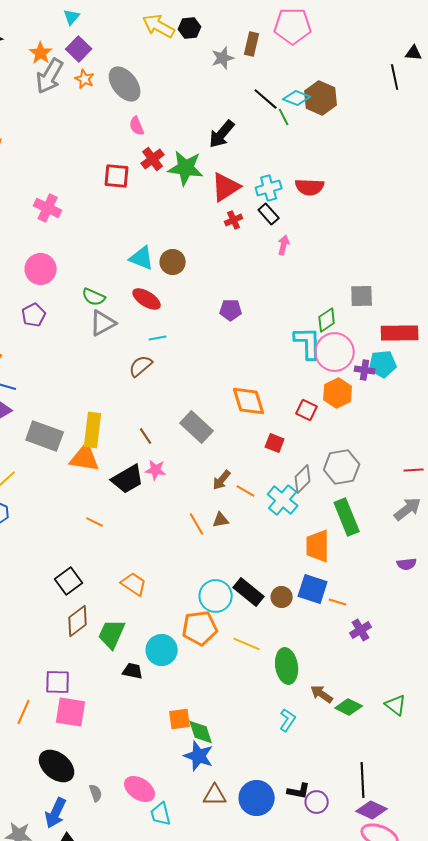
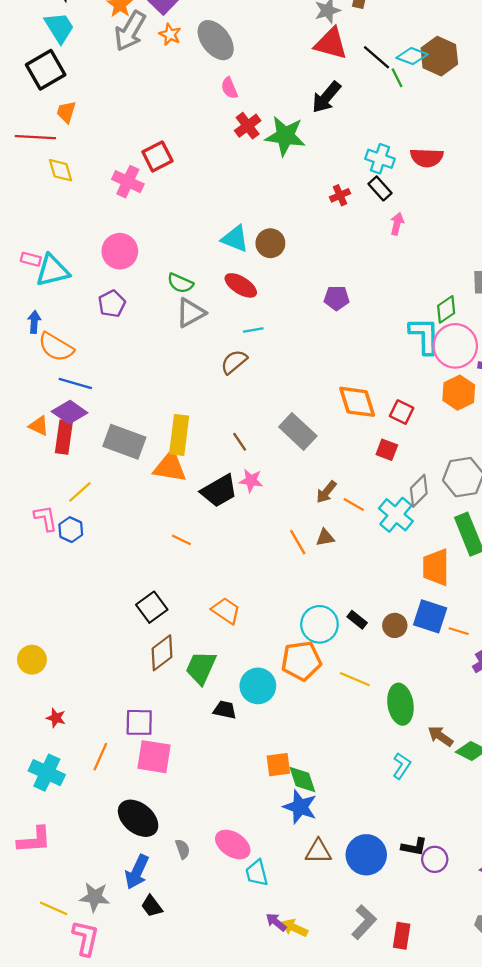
red square: (117, 176) -> (157, 156), moved, turned -32
red triangle: (226, 187) -> (331, 44), moved, turned 48
cyan cross: (269, 188) -> (380, 159), turned 35
red square: (307, 410) -> (402, 412), moved
black rectangle: (249, 592) -> (357, 620), size x0.6

